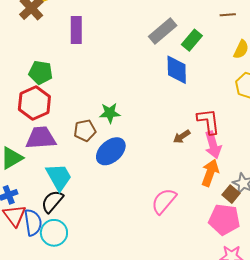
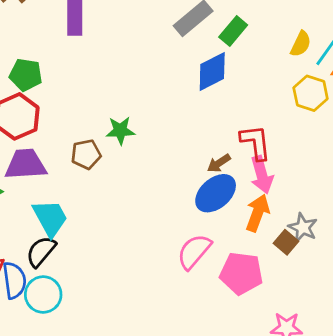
blue diamond: (177, 70) -> (212, 71), turned 64
blue ellipse: (111, 151) -> (216, 193), moved
pink pentagon: (224, 220) -> (241, 273), moved

